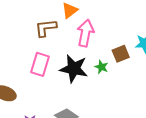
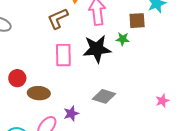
brown square: (121, 54) -> (137, 21), turned 36

